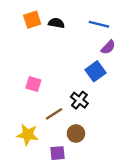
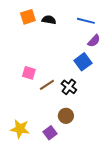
brown line: (54, 114) -> (47, 85), moved
yellow star: (28, 135) -> (20, 129), moved
purple square: (58, 153) -> (50, 133), turned -32

